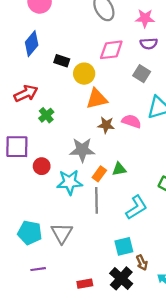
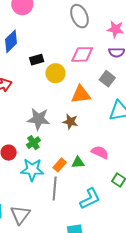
black rectangle: (62, 61) -> (37, 60), turned -40
orange triangle: (97, 99) -> (81, 94), moved
green cross: (46, 115) -> (33, 143), moved
pink semicircle: (131, 121) -> (100, 152), moved
gray star: (82, 150) -> (39, 119), moved

